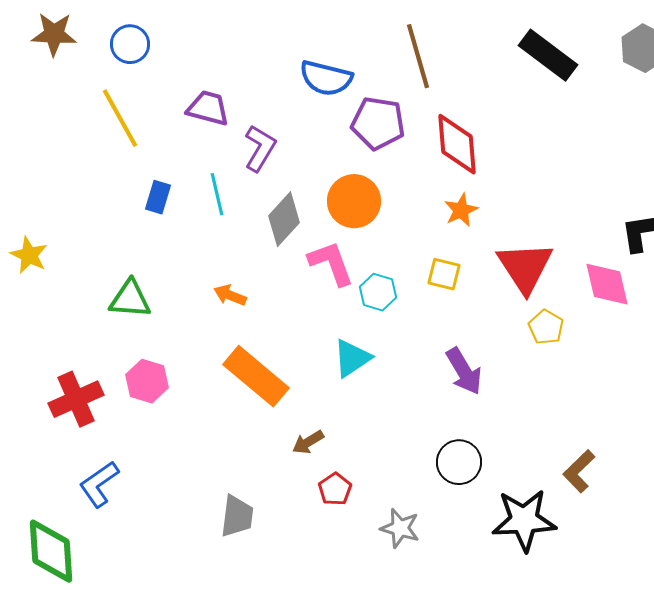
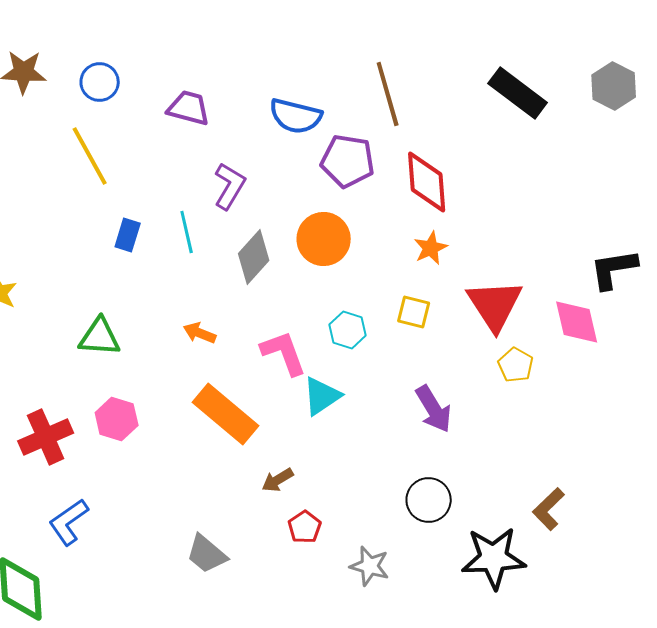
purple trapezoid: (208, 108) -> (189, 108), moved
pink L-shape: (331, 263) -> (284, 353), moved
gray trapezoid: (237, 516) -> (207, 554), turned 123

